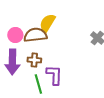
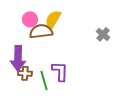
pink circle: (15, 35) -> (30, 19), moved
brown cross: (34, 60) -> (25, 73), moved

